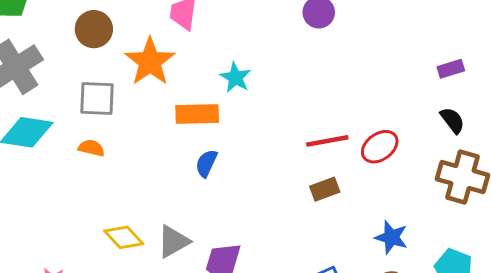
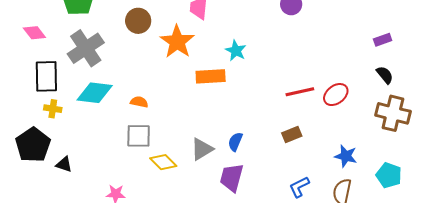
gray square: (97, 98) -> (139, 136), moved
blue semicircle: (206, 163) -> (235, 142), moved
brown rectangle: (325, 189) -> (292, 134), moved
gray triangle: (173, 241) -> (202, 149), moved

